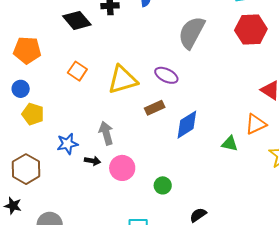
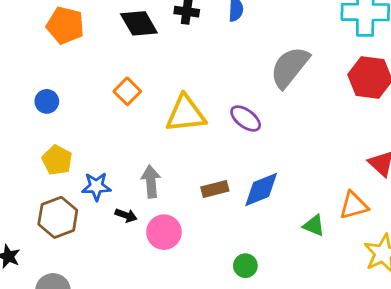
orange pentagon: (27, 50) -> (65, 25), moved
brown rectangle: (155, 108) -> (215, 189), moved
yellow pentagon: (33, 114) -> (57, 160), moved
brown hexagon: (26, 169) -> (58, 217), moved
green circle: (163, 185) -> (245, 266), moved

